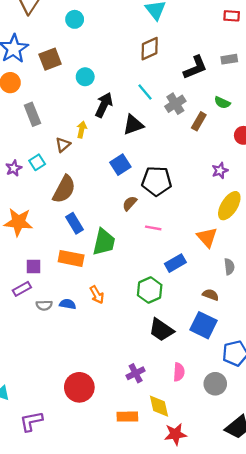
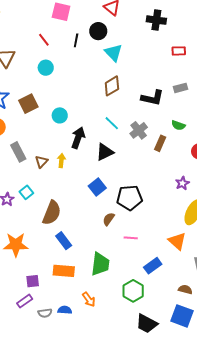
black L-shape: (195, 67) -> (152, 98), turned 40
brown triangle: (63, 145) -> (41, 162), moved
green trapezoid: (104, 242) -> (100, 264), moved

